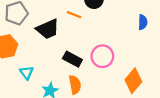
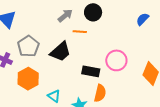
blue semicircle: (143, 22) -> (143, 19), turned -120
orange semicircle: (75, 85) -> (100, 93), turned 42

